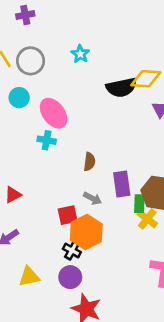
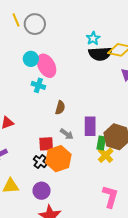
cyan star: (80, 54) -> (93, 38), moved
cyan circle: (19, 98) -> (31, 59), moved
brown semicircle: (89, 162) -> (60, 108), moved
black cross: (72, 250) -> (40, 162), moved

